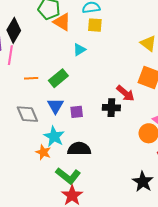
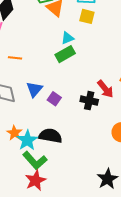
green rectangle: (58, 78) -> (65, 54), moved
purple square: (77, 112) -> (54, 99), turned 32
cyan star: (54, 136) -> (27, 140), moved

